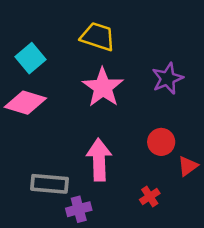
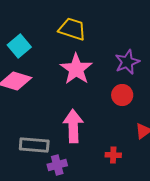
red circle: (161, 142) -> (122, 95), moved
red cross: (150, 196) -> (113, 155), turned 35

